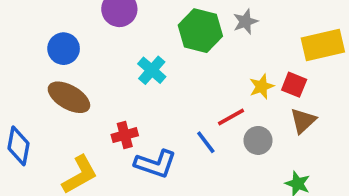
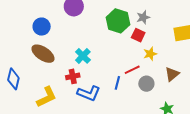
cyan cross: (152, 70) -> (83, 56), moved
red square: (294, 85) -> (138, 35), moved
blue line: (206, 142) -> (117, 83), turned 48

